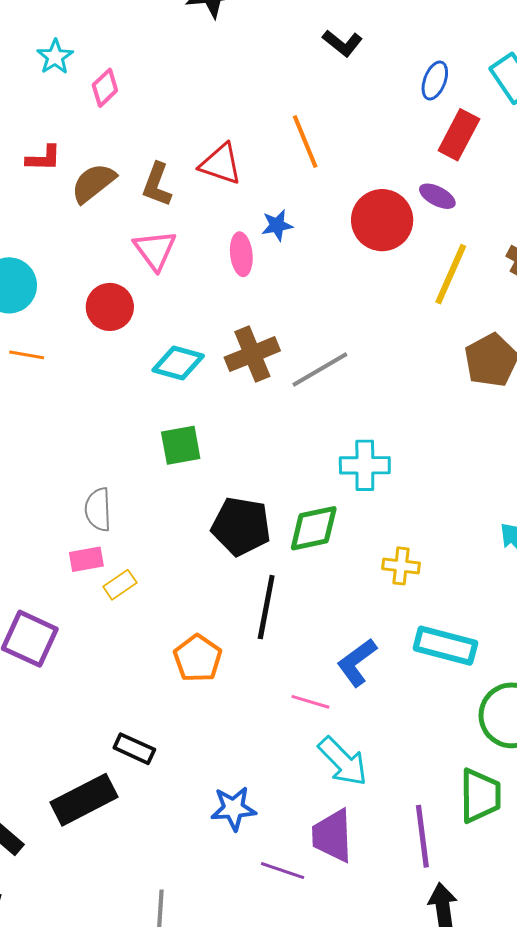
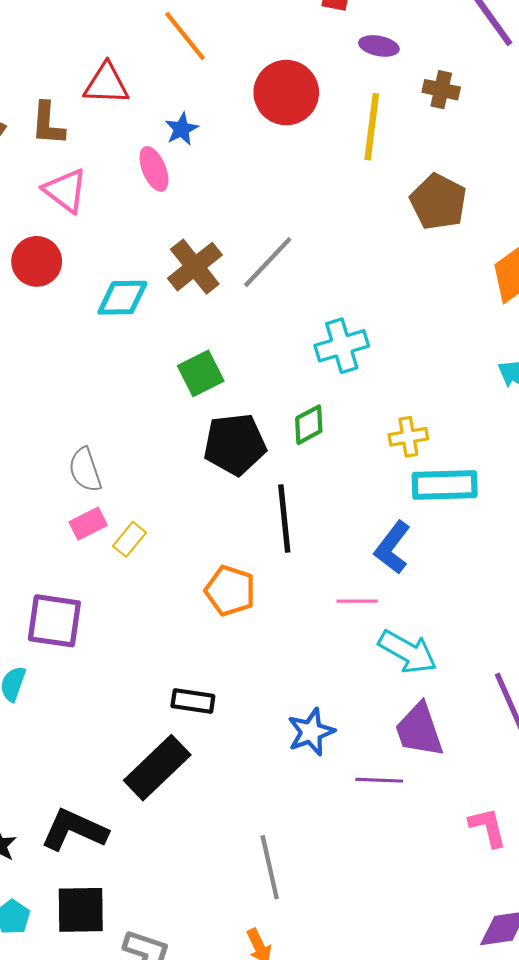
purple ellipse: (437, 196) -> (379, 46), moved
green square: (181, 445) -> (201, 373), moved
green diamond: (314, 528) -> (309, 425), size x0.7
cyan rectangle: (445, 646) -> (445, 485), moved

